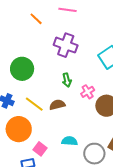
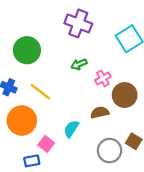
green arrow: (67, 80) -> (79, 64), turned 80
brown semicircle: (57, 105) -> (100, 112), moved
cyan semicircle: (70, 141) -> (71, 129), moved, turned -63

